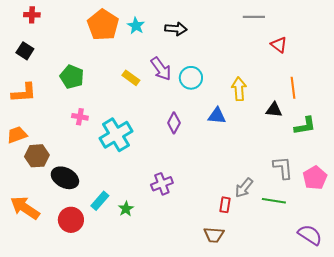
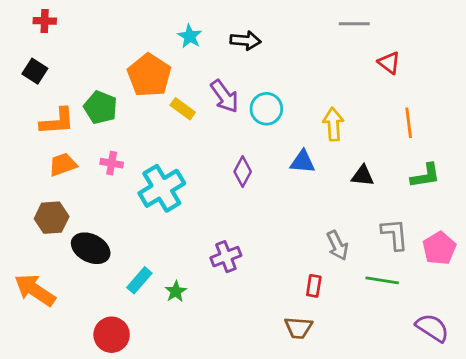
orange pentagon: (103, 25) -> (149, 75), moved
orange L-shape: (24, 93) -> (57, 121), moved
black triangle: (274, 110) -> (363, 176), moved
orange trapezoid: (17, 135) -> (63, 165), moved
gray arrow: (244, 188) -> (337, 245), moved, turned -65
red circle: (71, 220) -> (112, 335), moved

